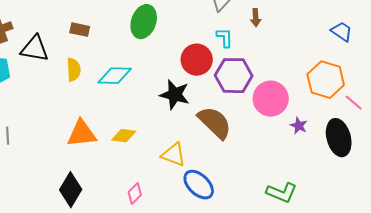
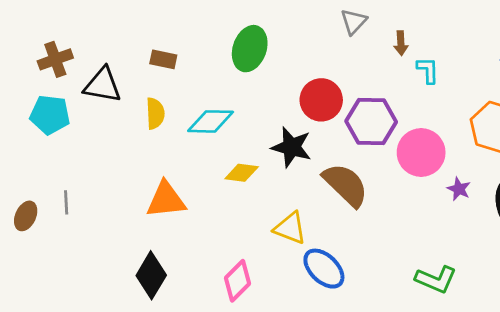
cyan L-shape: (225, 38) -> (428, 70), moved
yellow diamond: (124, 136) -> (242, 173), moved
pink diamond: (135, 194) -> (238, 281), size x1.4

